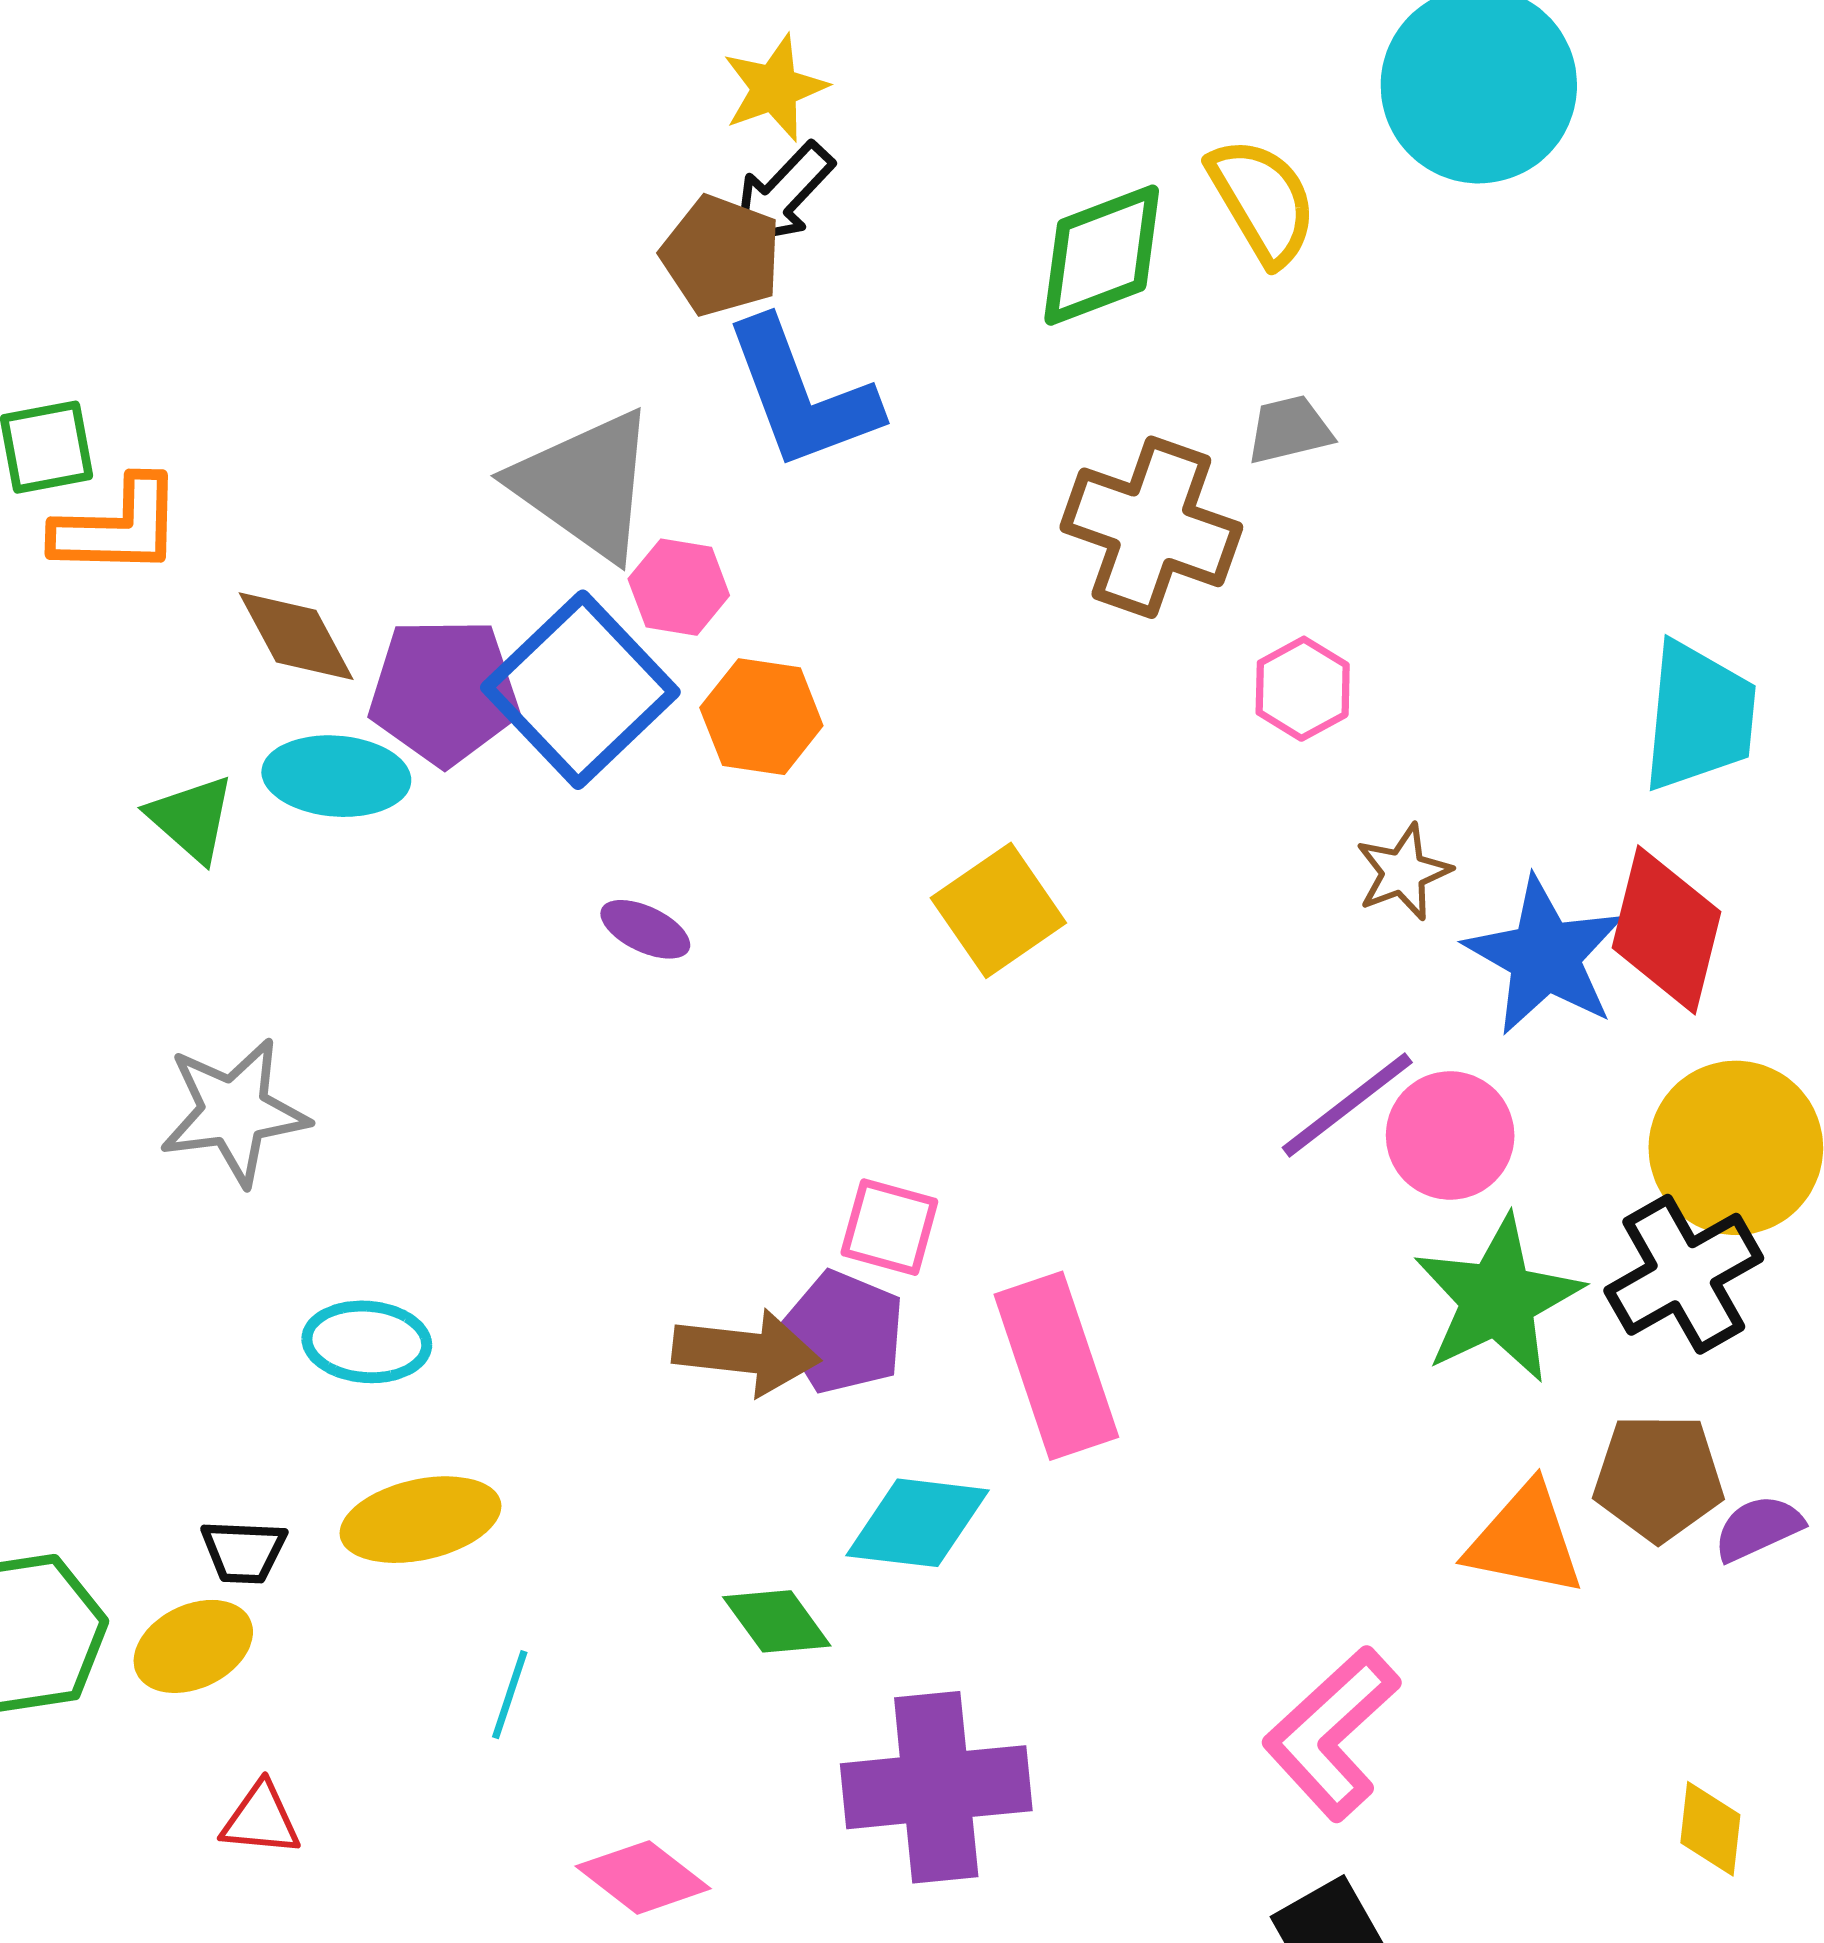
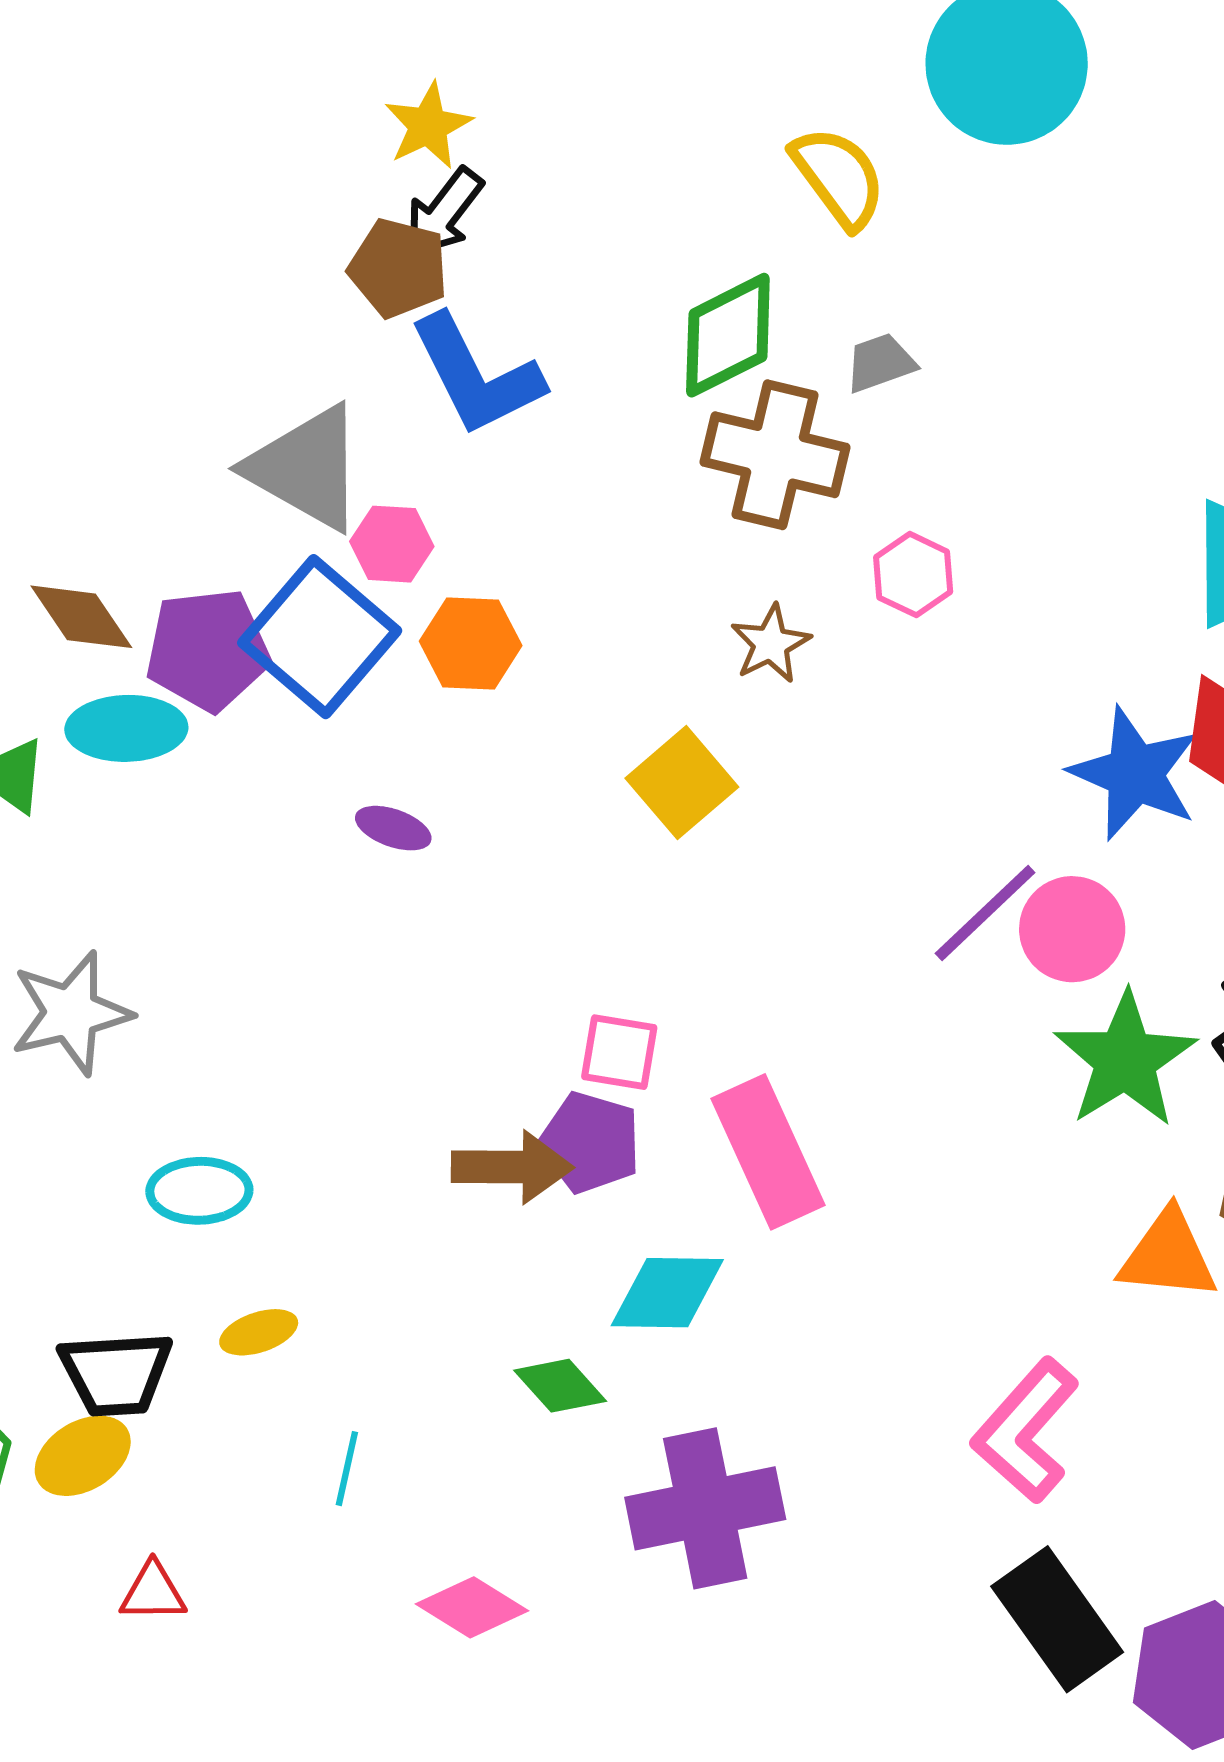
green diamond: (1102, 255) -> (728, 335), moved
brown star: (1403, 872) -> (771, 644), moved
yellow ellipse: (420, 1520) -> (259, 1332), size x0.6
black trapezoid: (244, 1552) -> (116, 1374), size x1.6

